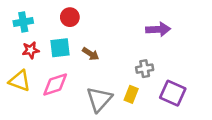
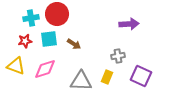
red circle: (70, 17) -> (57, 14), size x1.5
cyan cross: (23, 22) -> (31, 18), moved
gray triangle: (99, 99) -> (81, 81), turned 50

